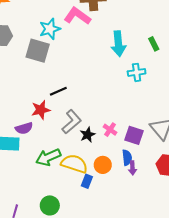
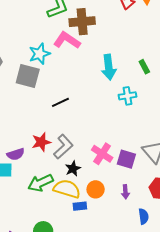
black line: (58, 91) -> (60, 102), moved
red star: (41, 110) -> (41, 142), moved
pink cross: (110, 130) -> (102, 154), size x1.5
black star: (88, 135) -> (73, 169), moved
blue semicircle: (127, 158) -> (144, 216), moved
blue rectangle: (87, 181) -> (80, 206), turned 64

